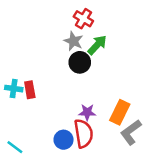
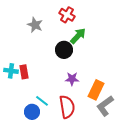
gray star: (74, 41) -> (35, 25), moved
purple star: (87, 112) -> (72, 79), moved
blue circle: (64, 140) -> (32, 112), moved
cyan line: (15, 147) -> (42, 101), moved

